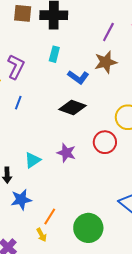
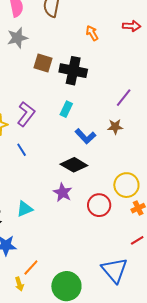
brown star: (106, 62) -> (115, 127), size x0.7
blue line: (18, 103) -> (22, 150), turned -64
purple star: (66, 153) -> (63, 192), moved

